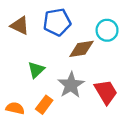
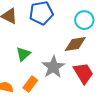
brown diamond: (81, 49) -> (75, 44), moved

